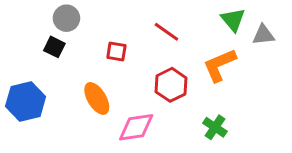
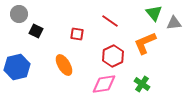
gray circle: (66, 18) -> (19, 14), moved
pink diamond: (136, 127) -> (104, 84), moved

